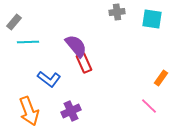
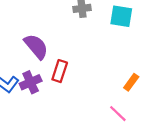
red rectangle: (84, 63) -> (60, 71), moved, turned 42
purple cross: (71, 111) -> (31, 82), moved

